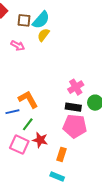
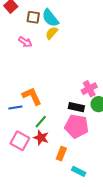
cyan semicircle: (41, 20) -> (50, 18), turned 96
pink cross: (76, 87) -> (89, 89), moved
green line: (28, 124) -> (41, 122), moved
cyan rectangle: (57, 177) -> (79, 171), moved

